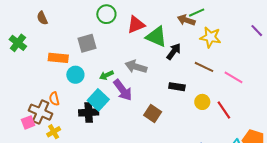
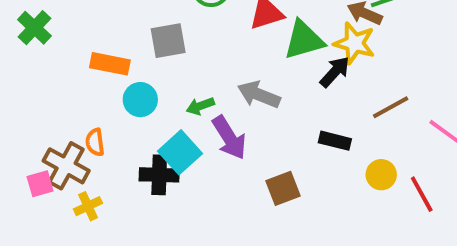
green triangle: (156, 37) -> (304, 40), turned -45
yellow star: (210, 37) -> (354, 43), moved
brown line: (204, 67) -> (391, 107), turned -60
brown square: (153, 114) -> (283, 188), turned 30

